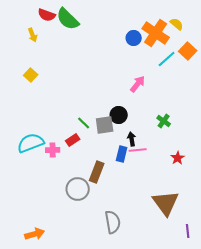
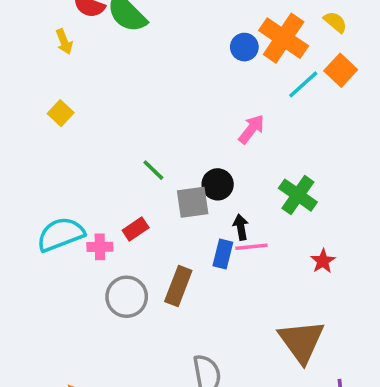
yellow semicircle: (177, 24) -> (335, 22), moved
green cross: (164, 121) -> (298, 195), size x1.5
green line: (84, 123) -> (153, 170), moved
gray circle: (78, 189) -> (127, 297), moved

